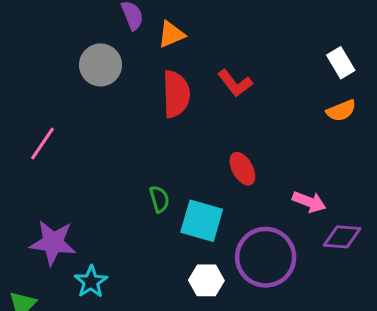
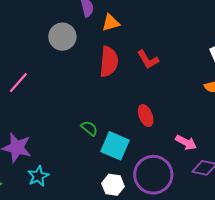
green semicircle: (159, 199) -> (89, 128), turned -42

